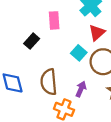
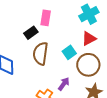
pink rectangle: (54, 20) -> (46, 18), moved
brown semicircle: (49, 82) -> (41, 54), moved

